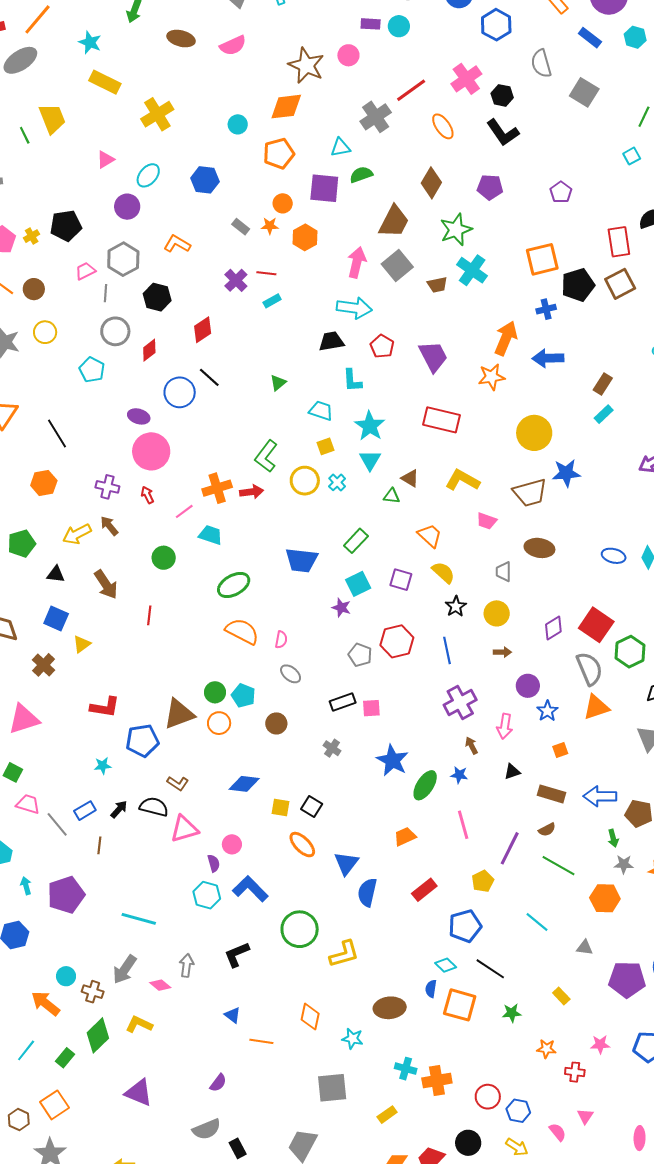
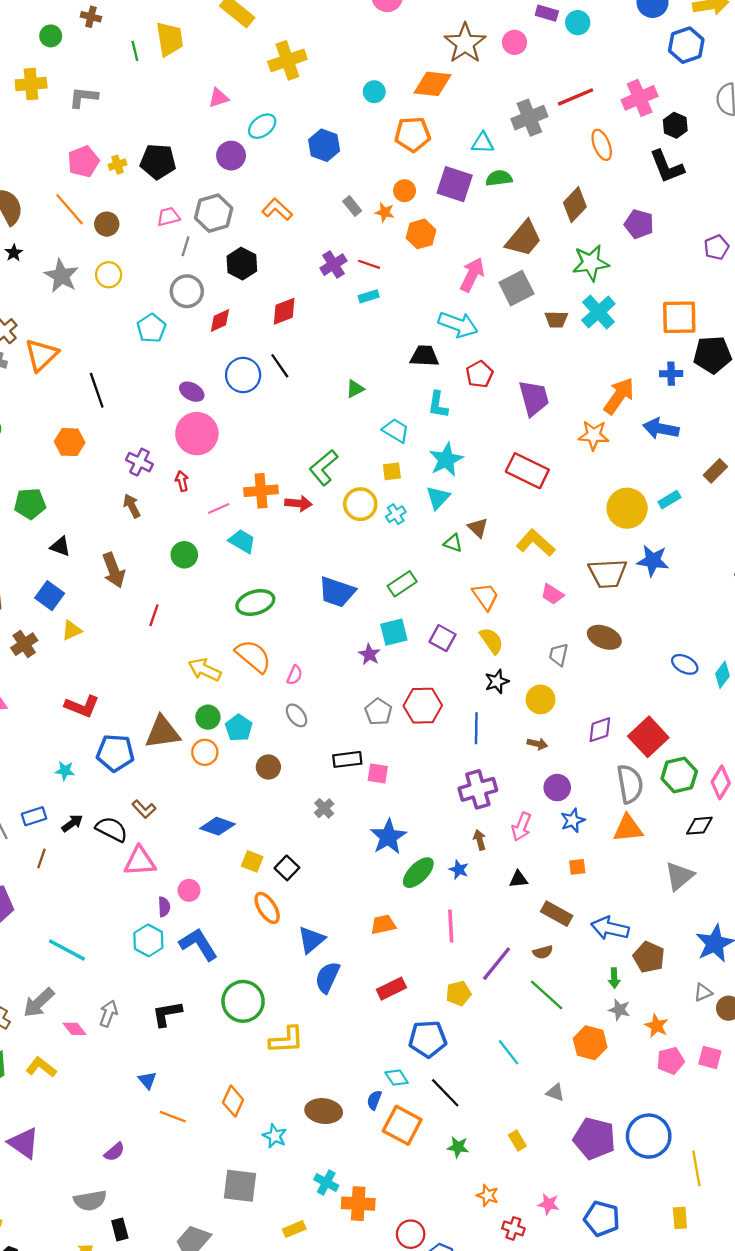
cyan rectangle: (604, 414) -> (669, 500), moved
yellow arrow: (77, 534) -> (205, 670), moved, turned 40

